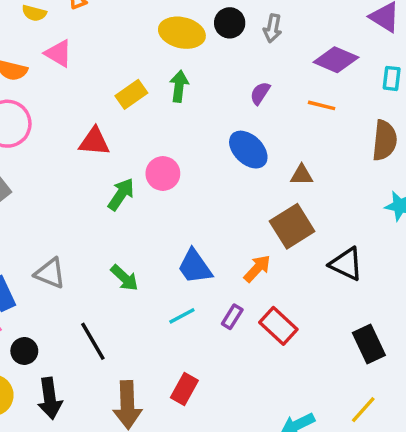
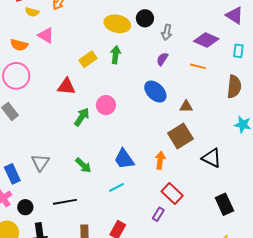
gray arrow: (273, 28) -> (167, 32), moved
orange arrow: (257, 268) -> (160, 160), turned -36
gray triangle: (50, 273) -> (40, 162), turned 42
purple rectangle: (232, 317) -> (158, 214), moved
black line: (93, 341) -> (65, 202), turned -70

